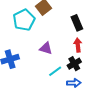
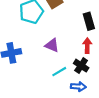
black cross: (74, 64) -> (81, 66), turned -32

